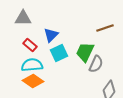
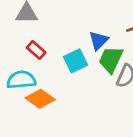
blue triangle: (51, 35) -> (99, 41), moved
cyan semicircle: (32, 65) -> (21, 80), moved

